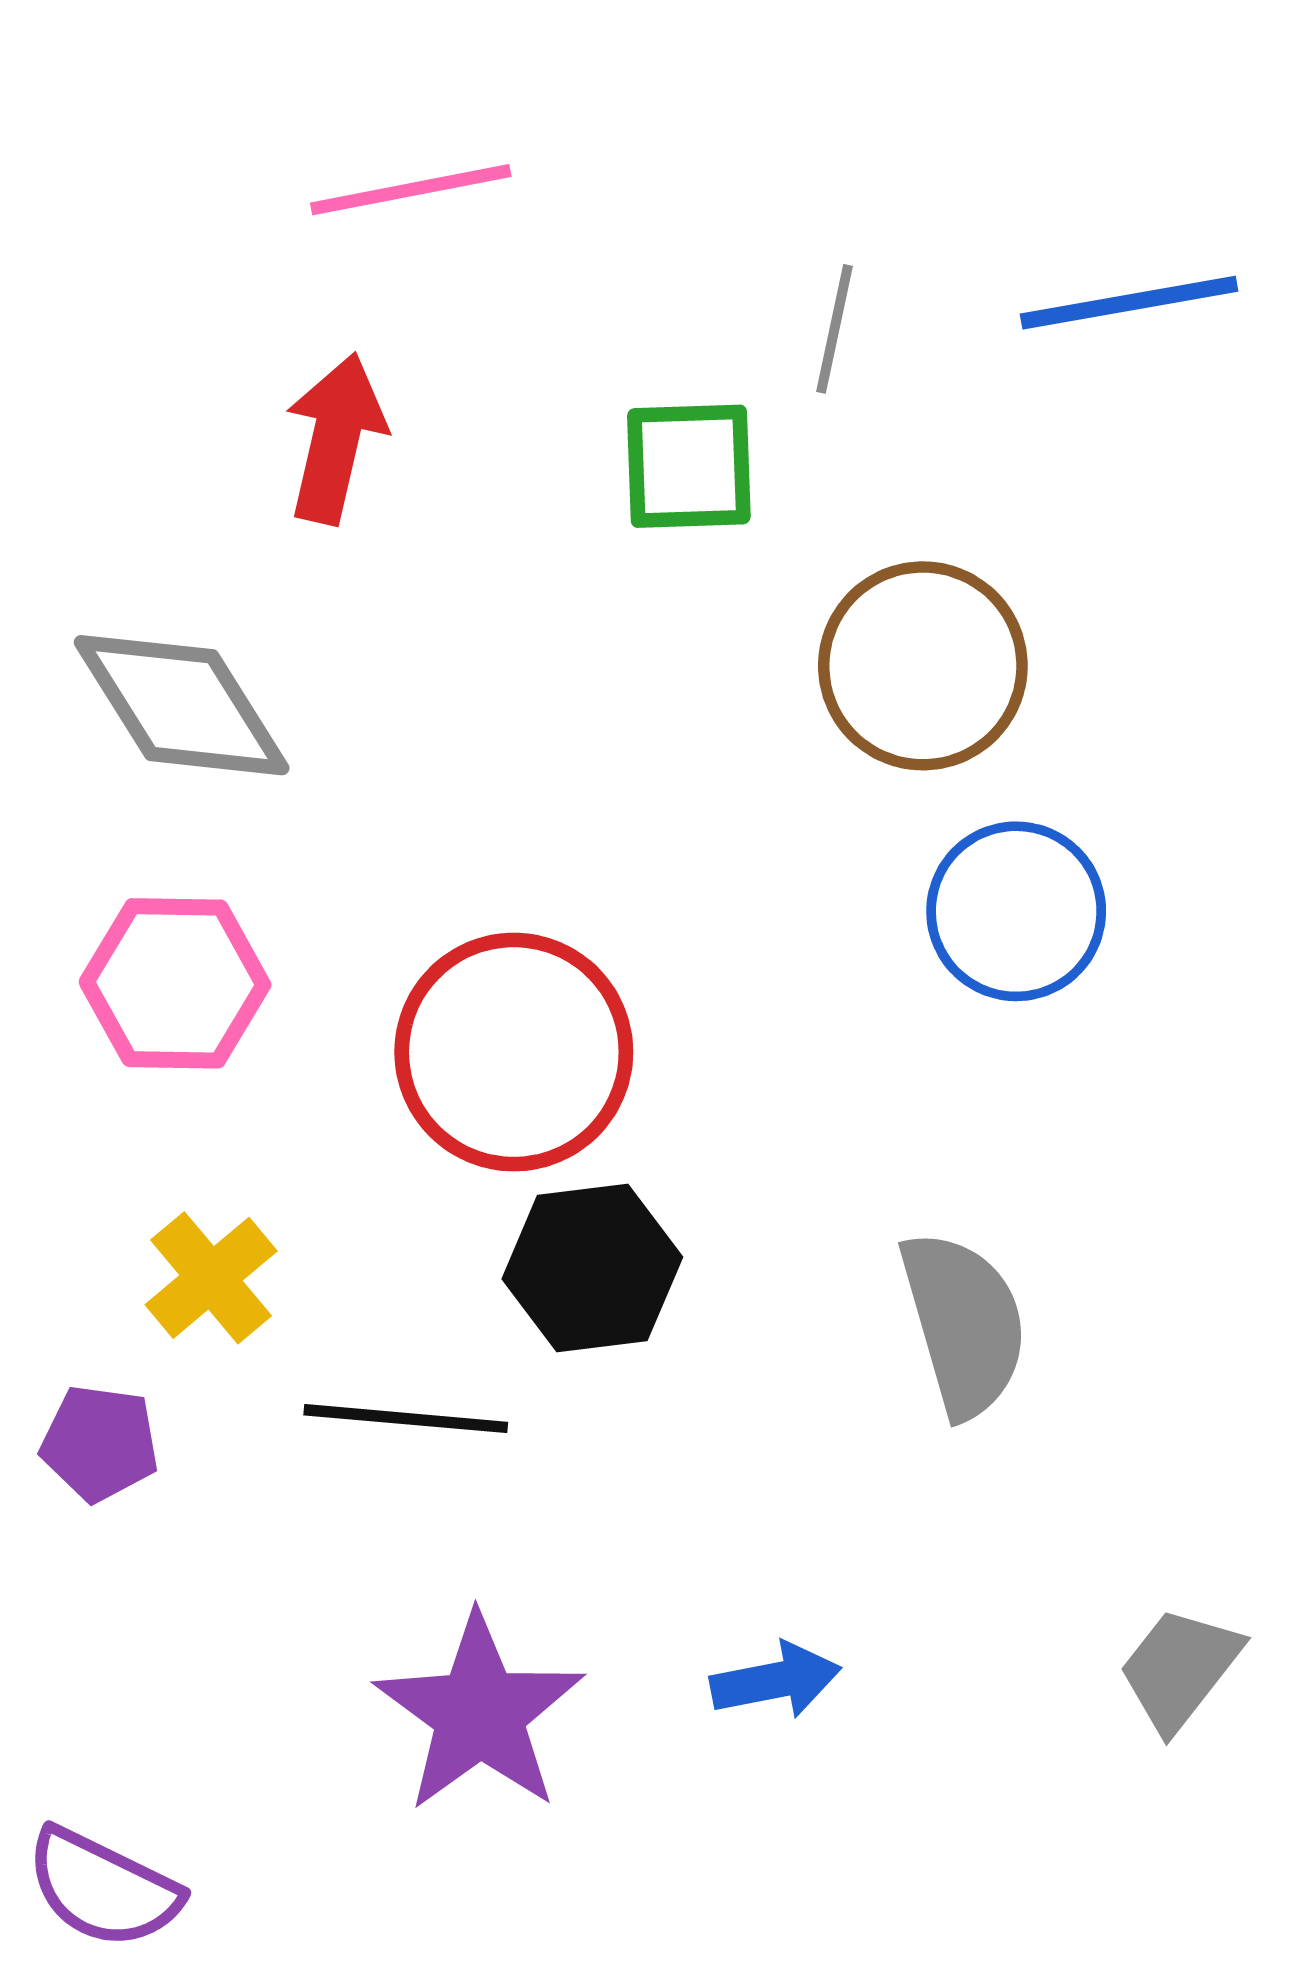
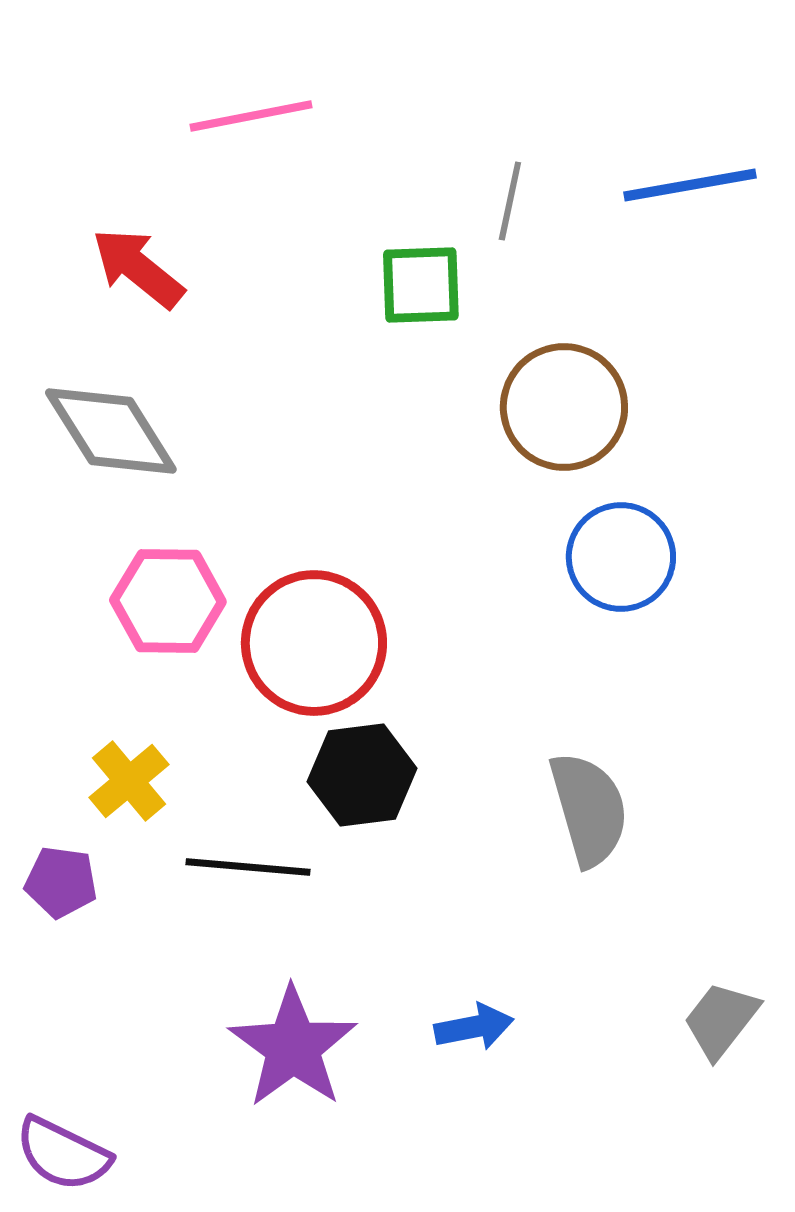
red arrow: (335, 438) -> (138, 268), moved, turned -64
pink hexagon: (175, 983) -> (168, 601), moved

